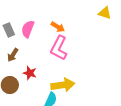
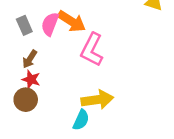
orange arrow: (58, 27) -> (72, 21), moved, size x1.5
red star: (30, 73) -> (31, 79), moved

